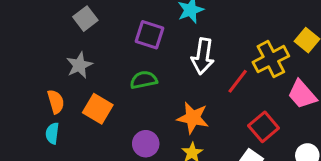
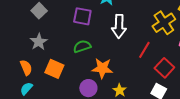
red line: (238, 81) -> (144, 50), moved
orange star: (193, 118) -> (102, 68), moved
cyan semicircle: (52, 133) -> (26, 89), turned 40

